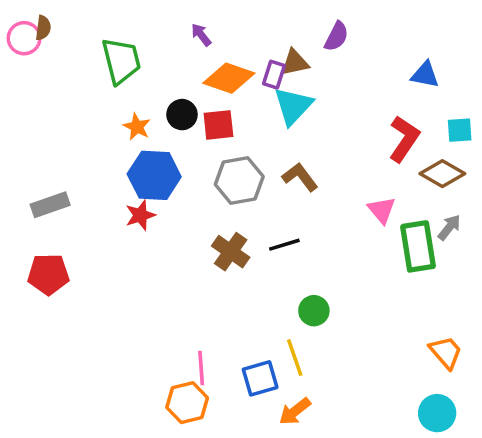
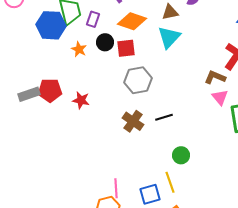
purple rectangle: (274, 75) -> (93, 19), moved
blue hexagon: (154, 175) -> (51, 25), moved
brown L-shape: (300, 177) -> (215, 77), moved, turned -30
red star: (140, 215) -> (81, 100), turned 30
red pentagon: (48, 274) -> (50, 90), moved

